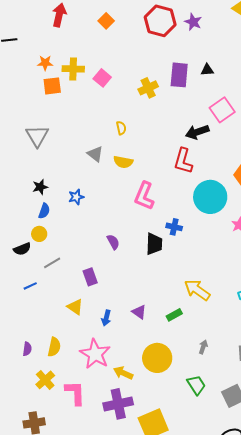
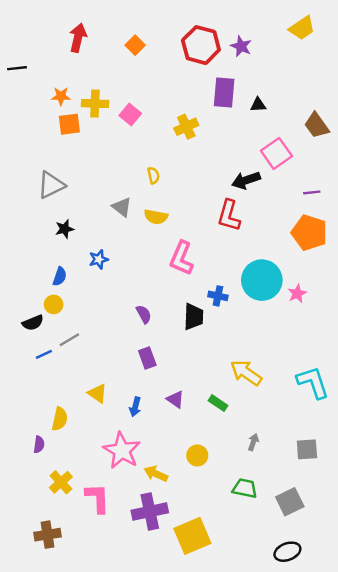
purple rectangle: (179, 75) -> (224, 93), moved
gray triangle: (37, 136) -> (51, 185), turned 35
black star: (40, 187) -> (65, 229), moved
cyan circle: (210, 197) -> (262, 280), moved
purple rectangle: (90, 277) -> (147, 358), moved
blue line: (30, 286) -> (44, 354), moved
green rectangle: (174, 315) -> (218, 403), turned 63
yellow semicircle: (54, 347) -> (60, 419), moved
yellow circle: (157, 358) -> (197, 455), size x0.6
green trapezoid: (196, 385) -> (245, 488), turned -45

